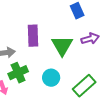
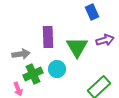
cyan circle: (51, 78) -> (57, 69), moved

